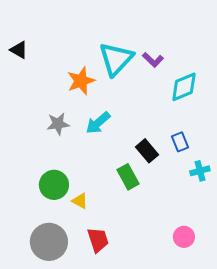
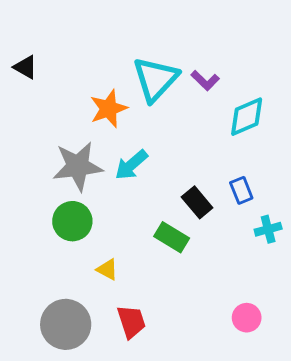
gray star: (58, 124) -> (78, 166), size x1.6
green rectangle: (128, 177) -> (172, 237), turned -30
green circle: (54, 185) -> (72, 221), moved

